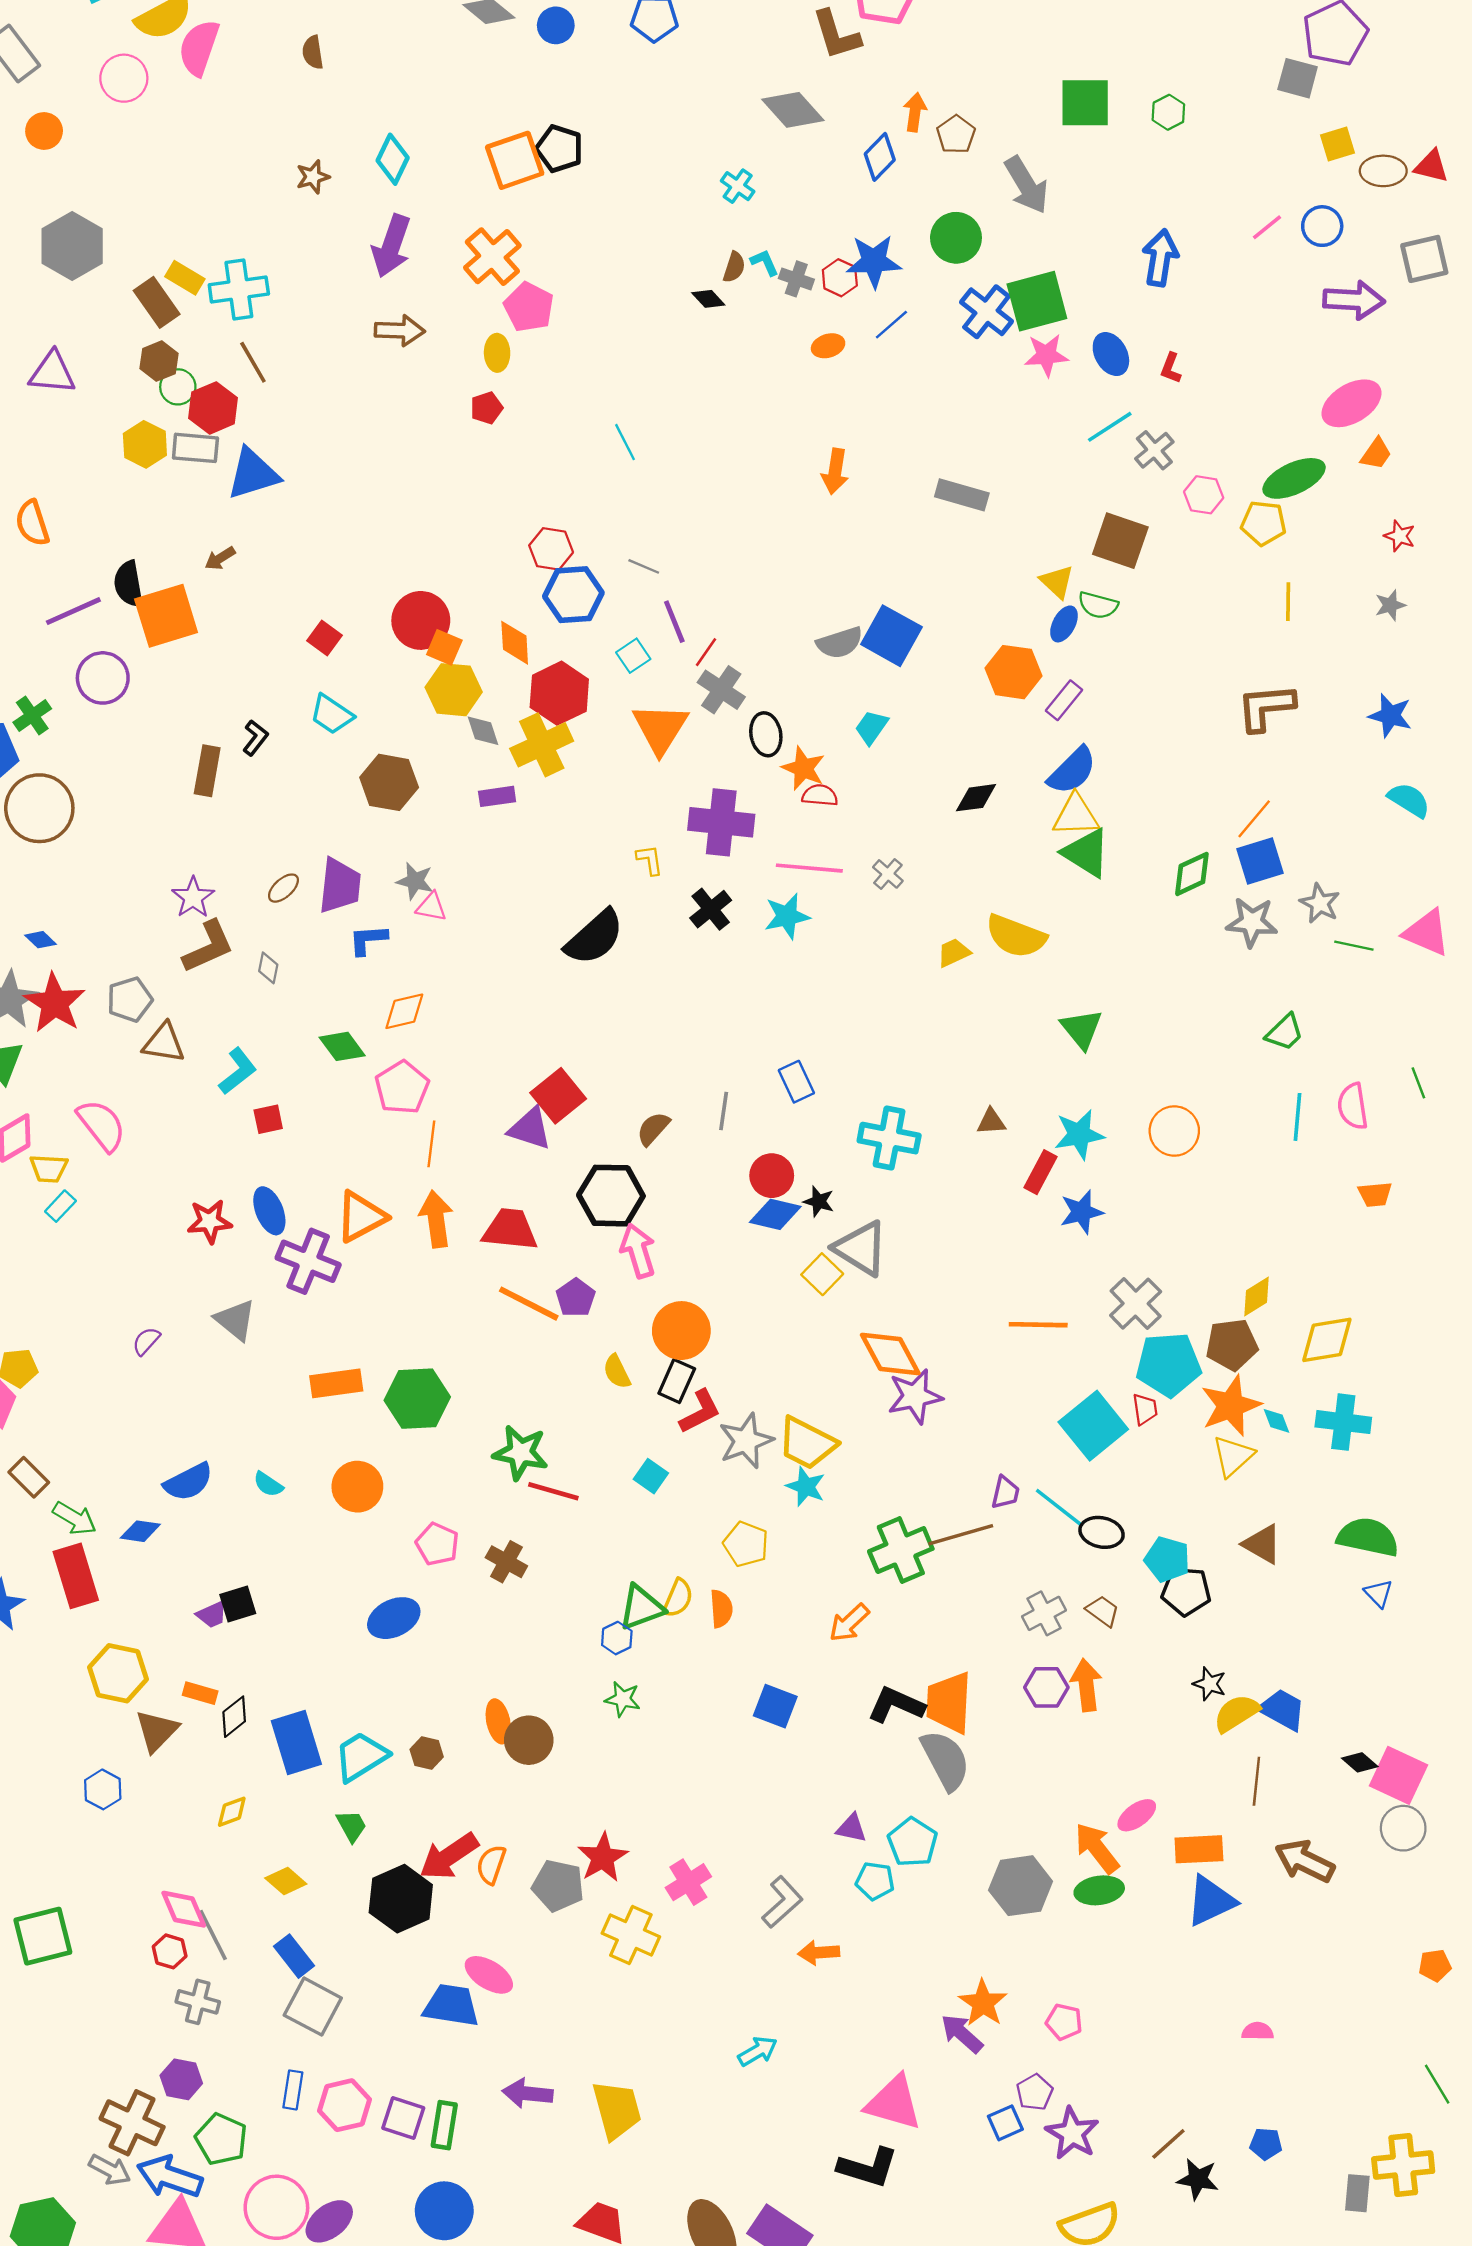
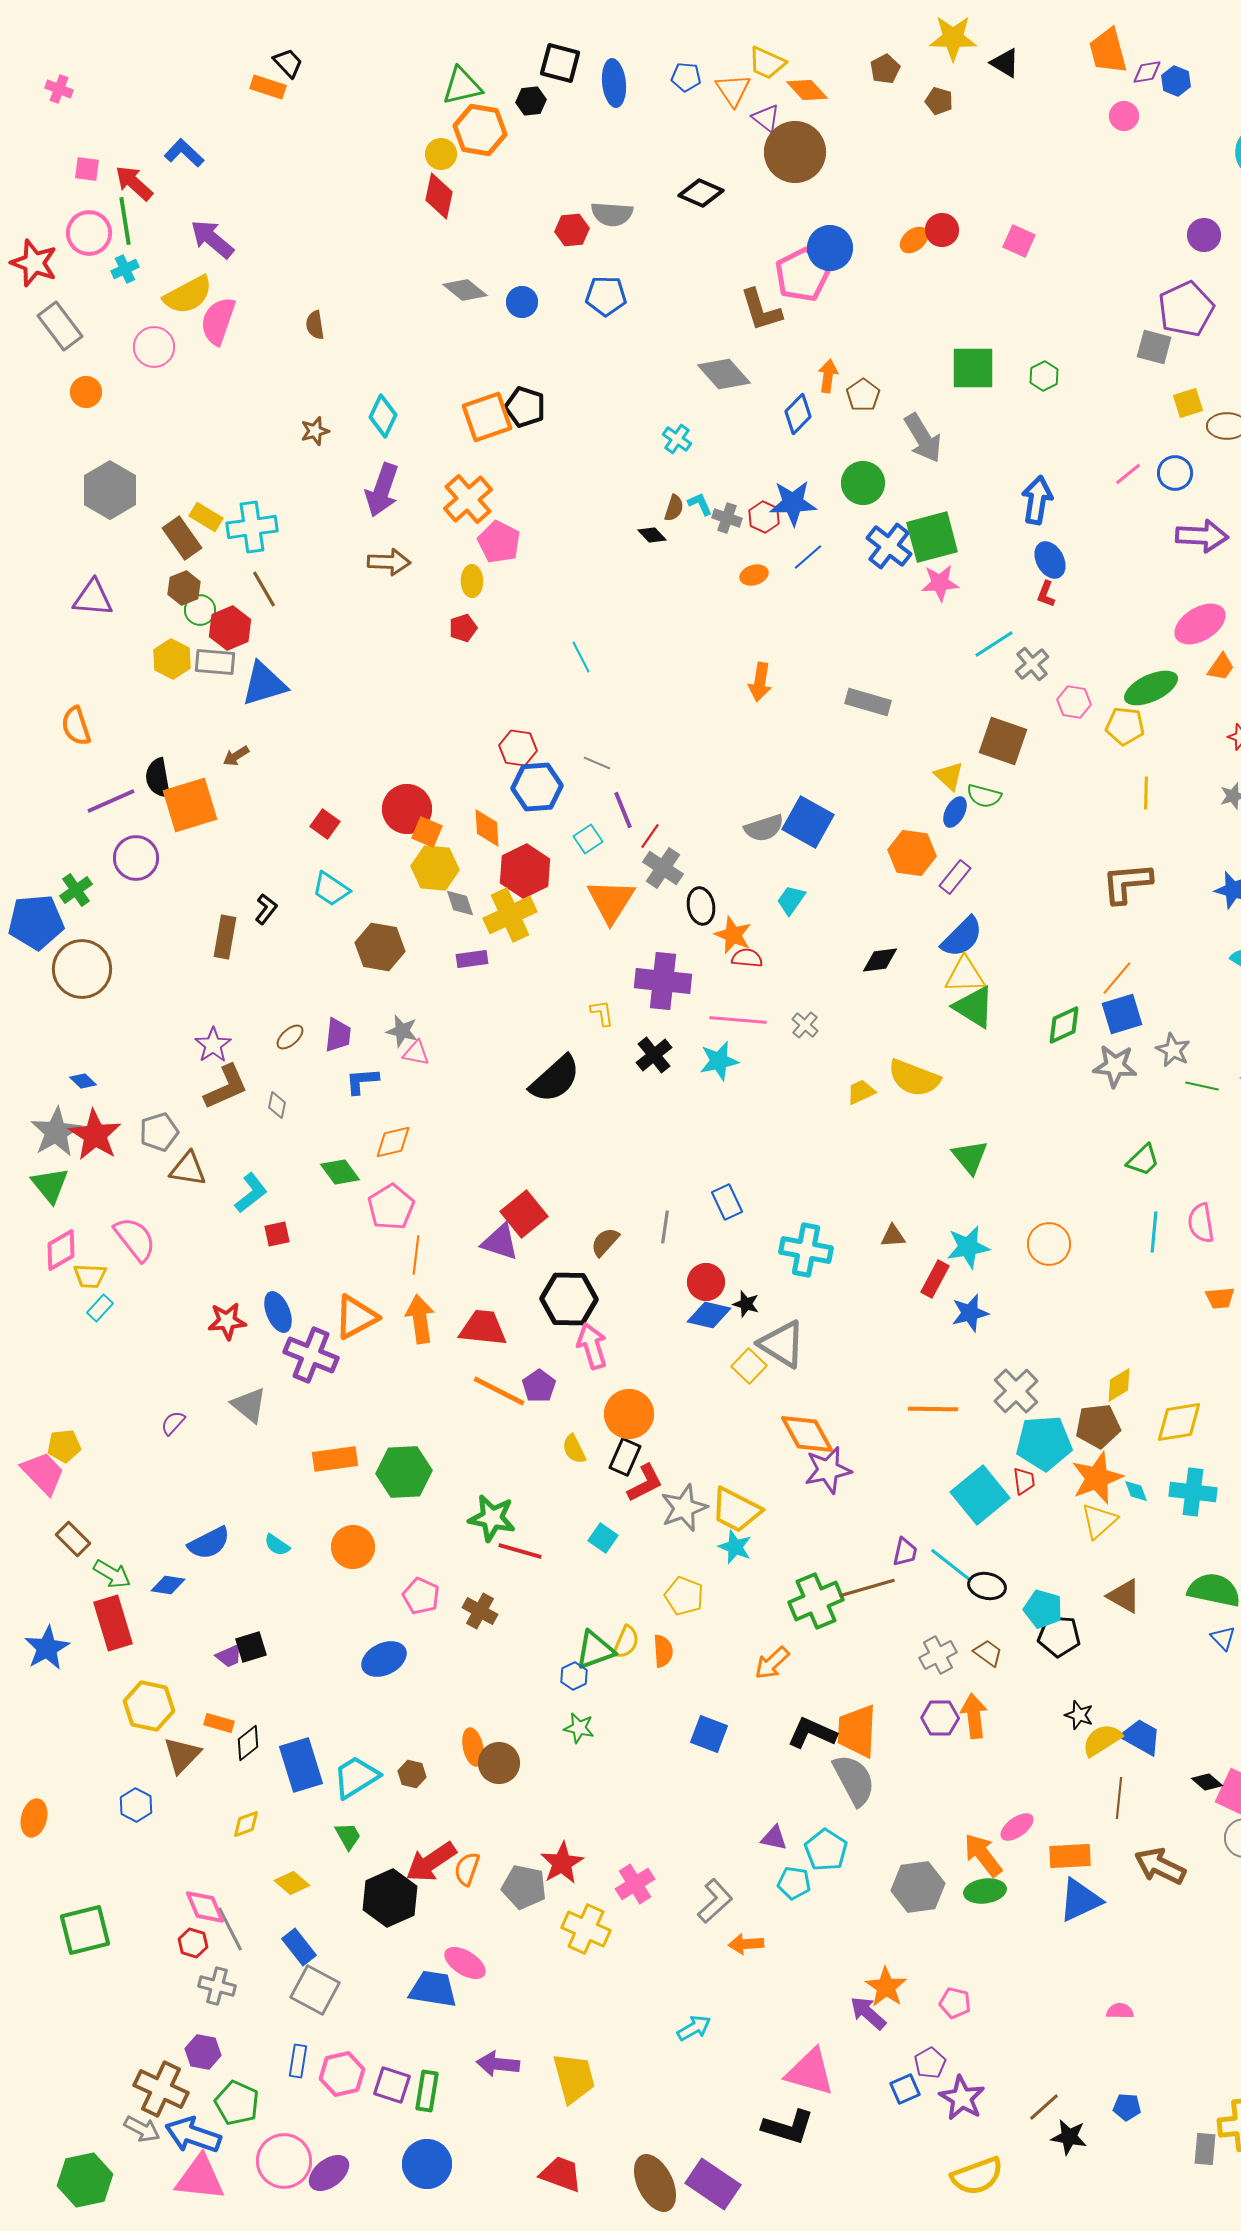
blue ellipse: (1111, 354) -> (1050, 560), moved
purple trapezoid: (340, 886) -> (338, 1035), size x0.7

